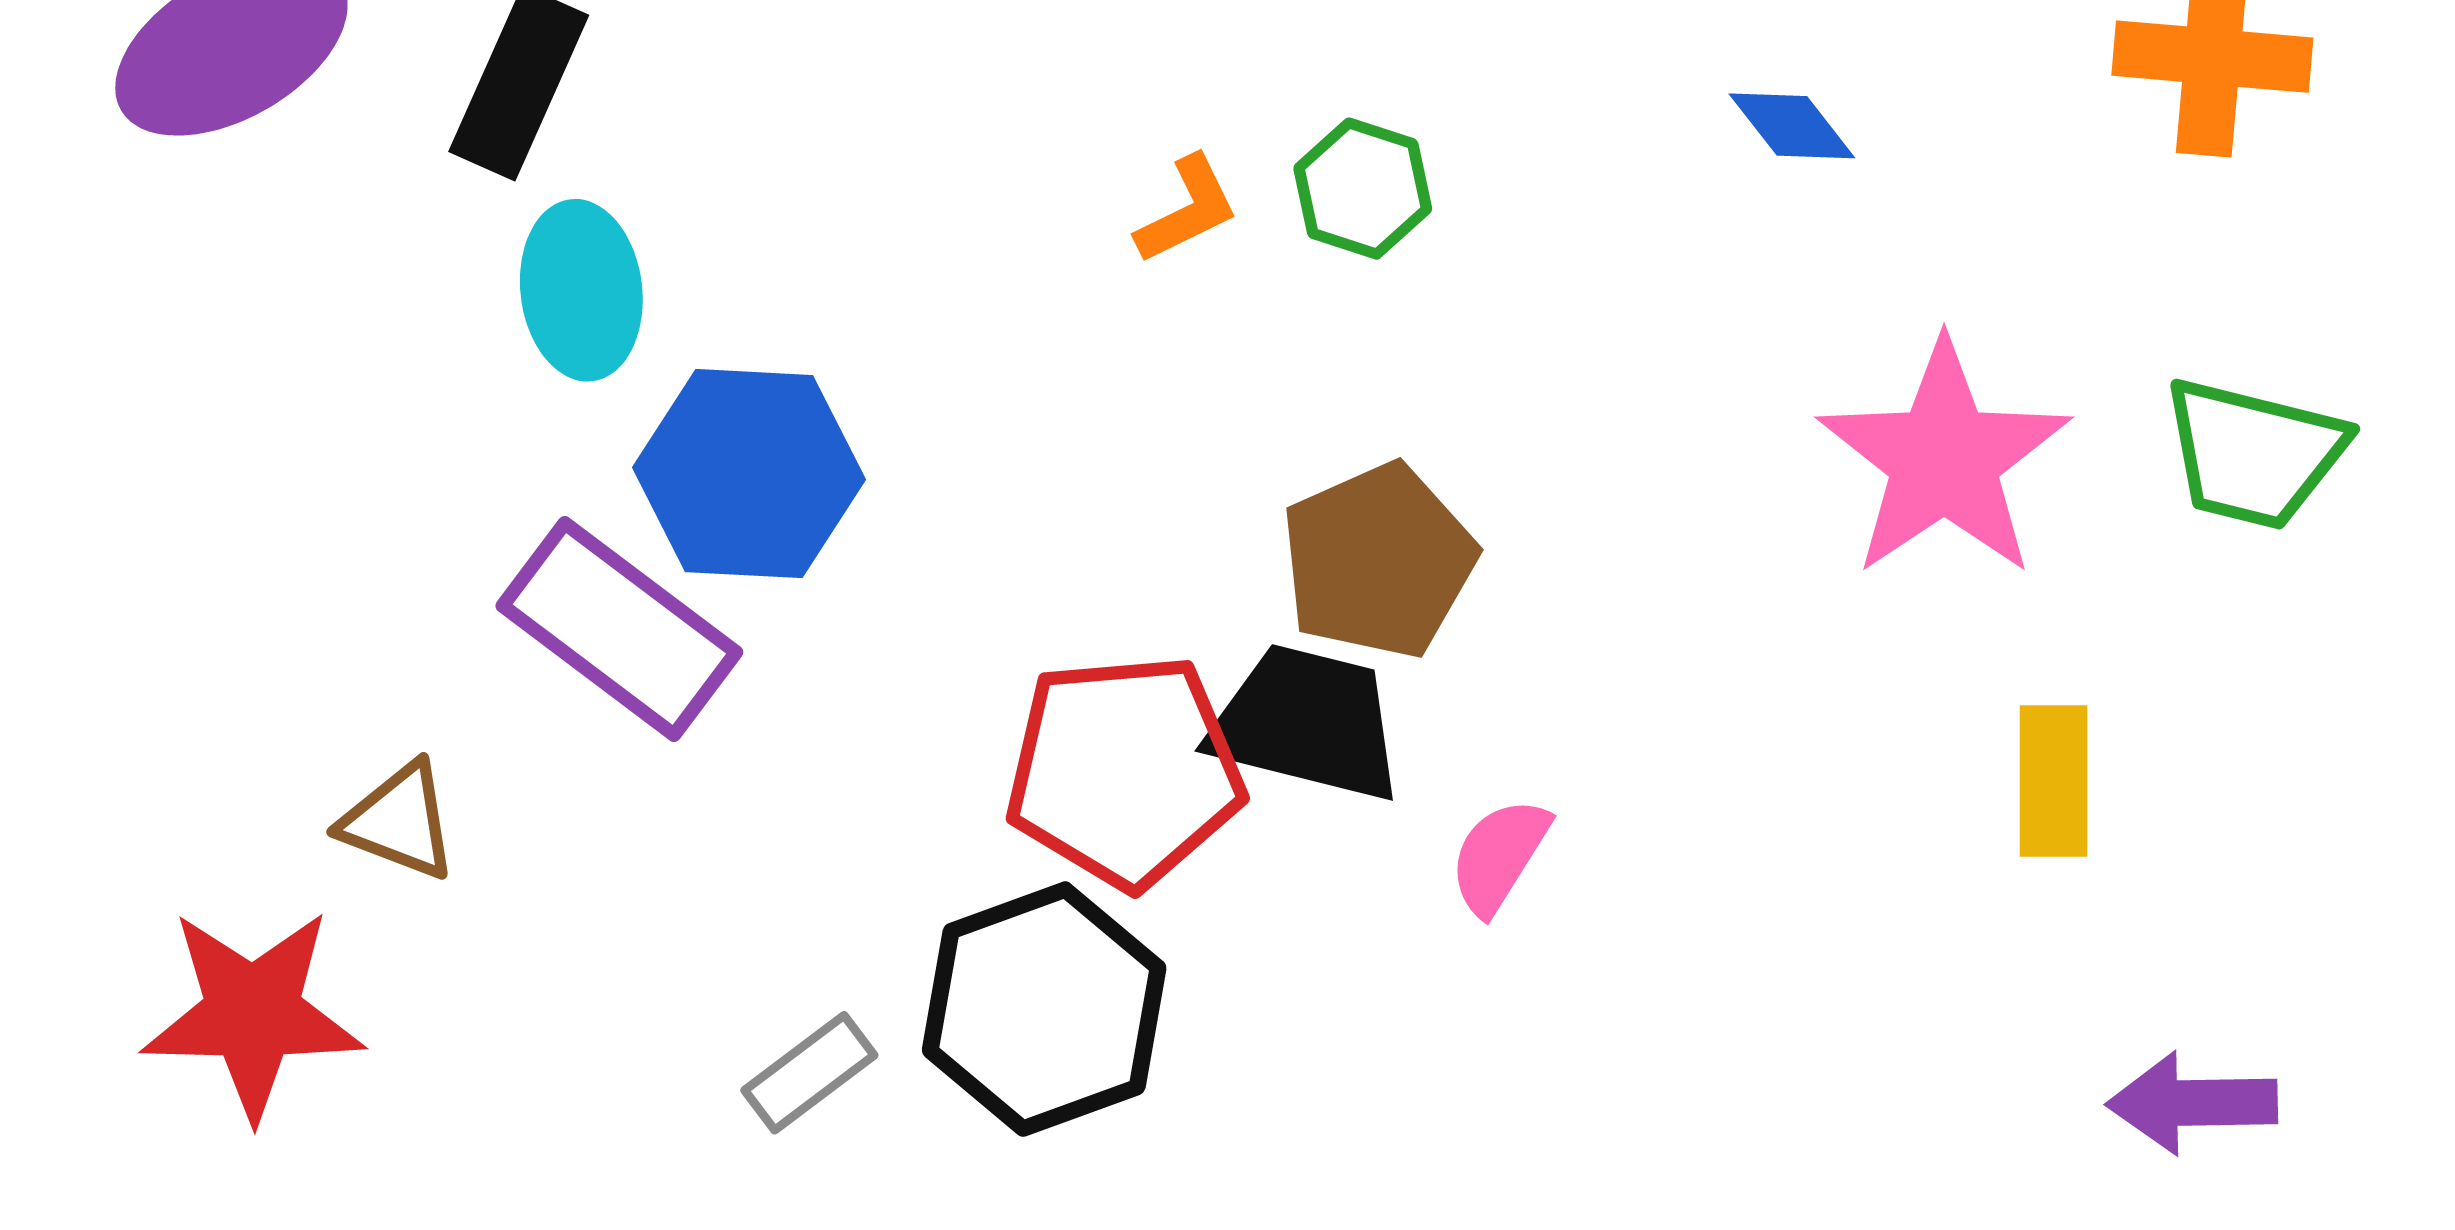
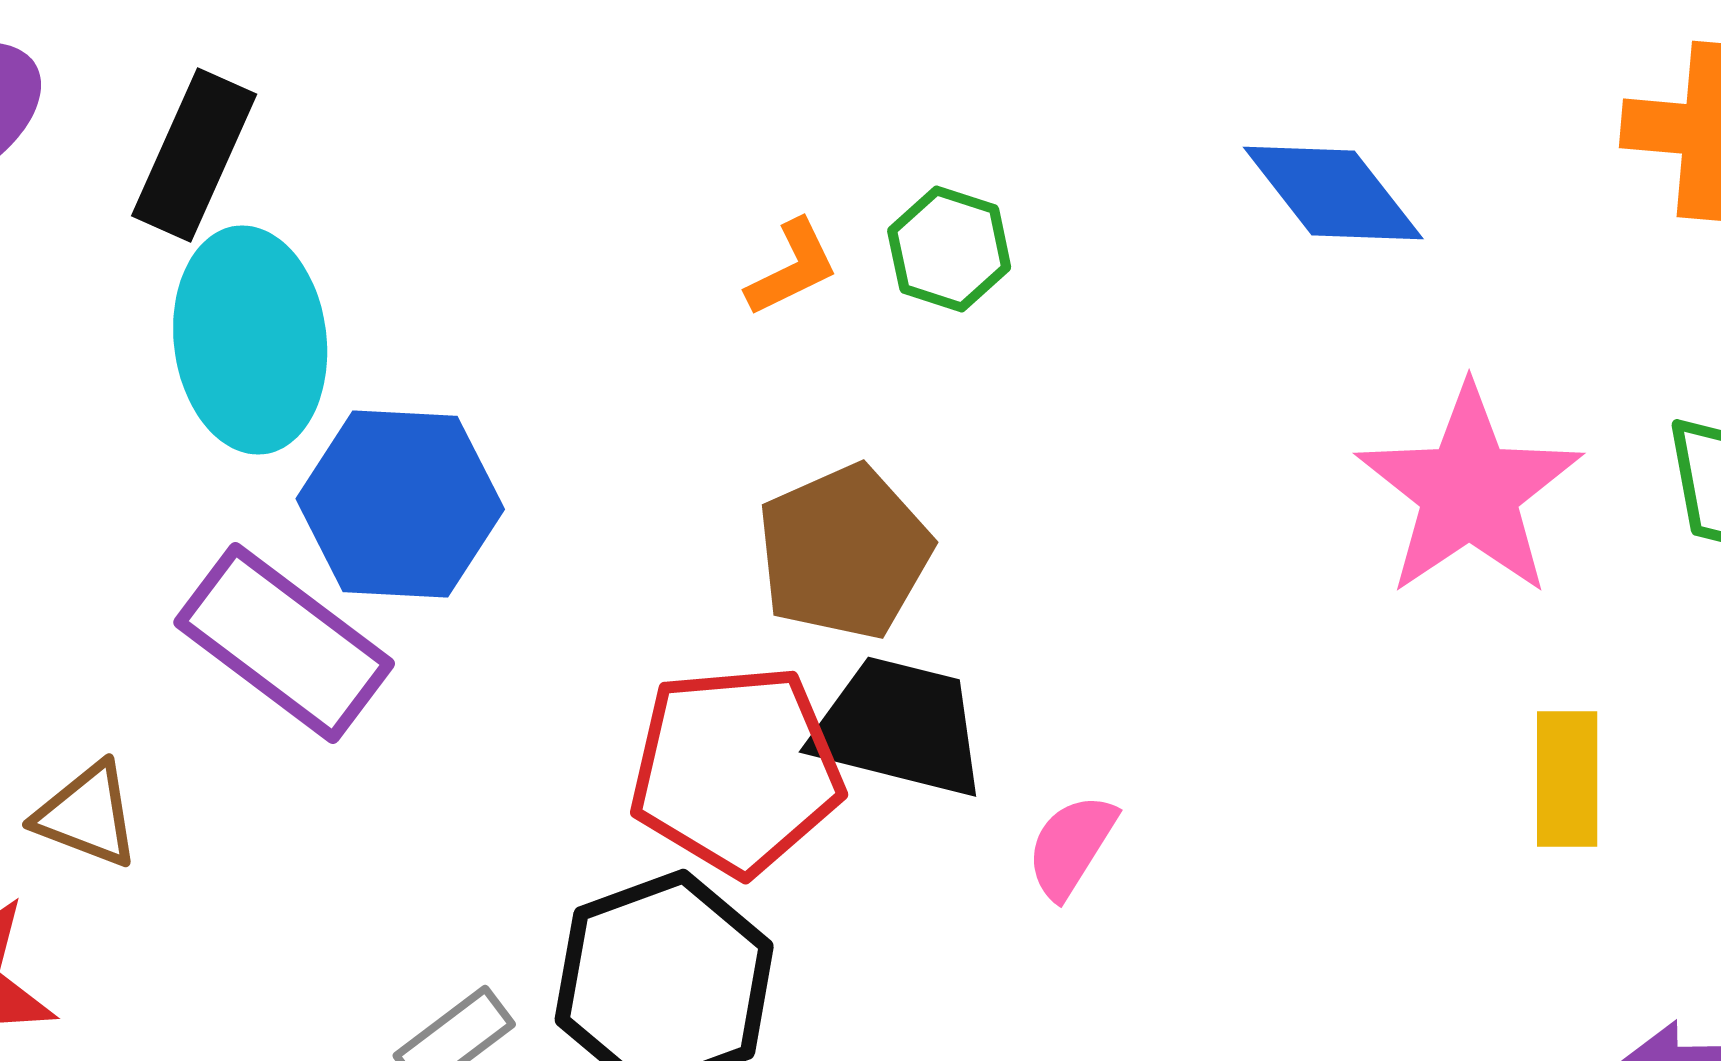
blue diamond: (1792, 126) -> (1333, 193), size x1.6
cyan ellipse: (581, 290) -> (250, 340), size x1.4
brown pentagon: (1378, 561) -> (844, 552), moved

